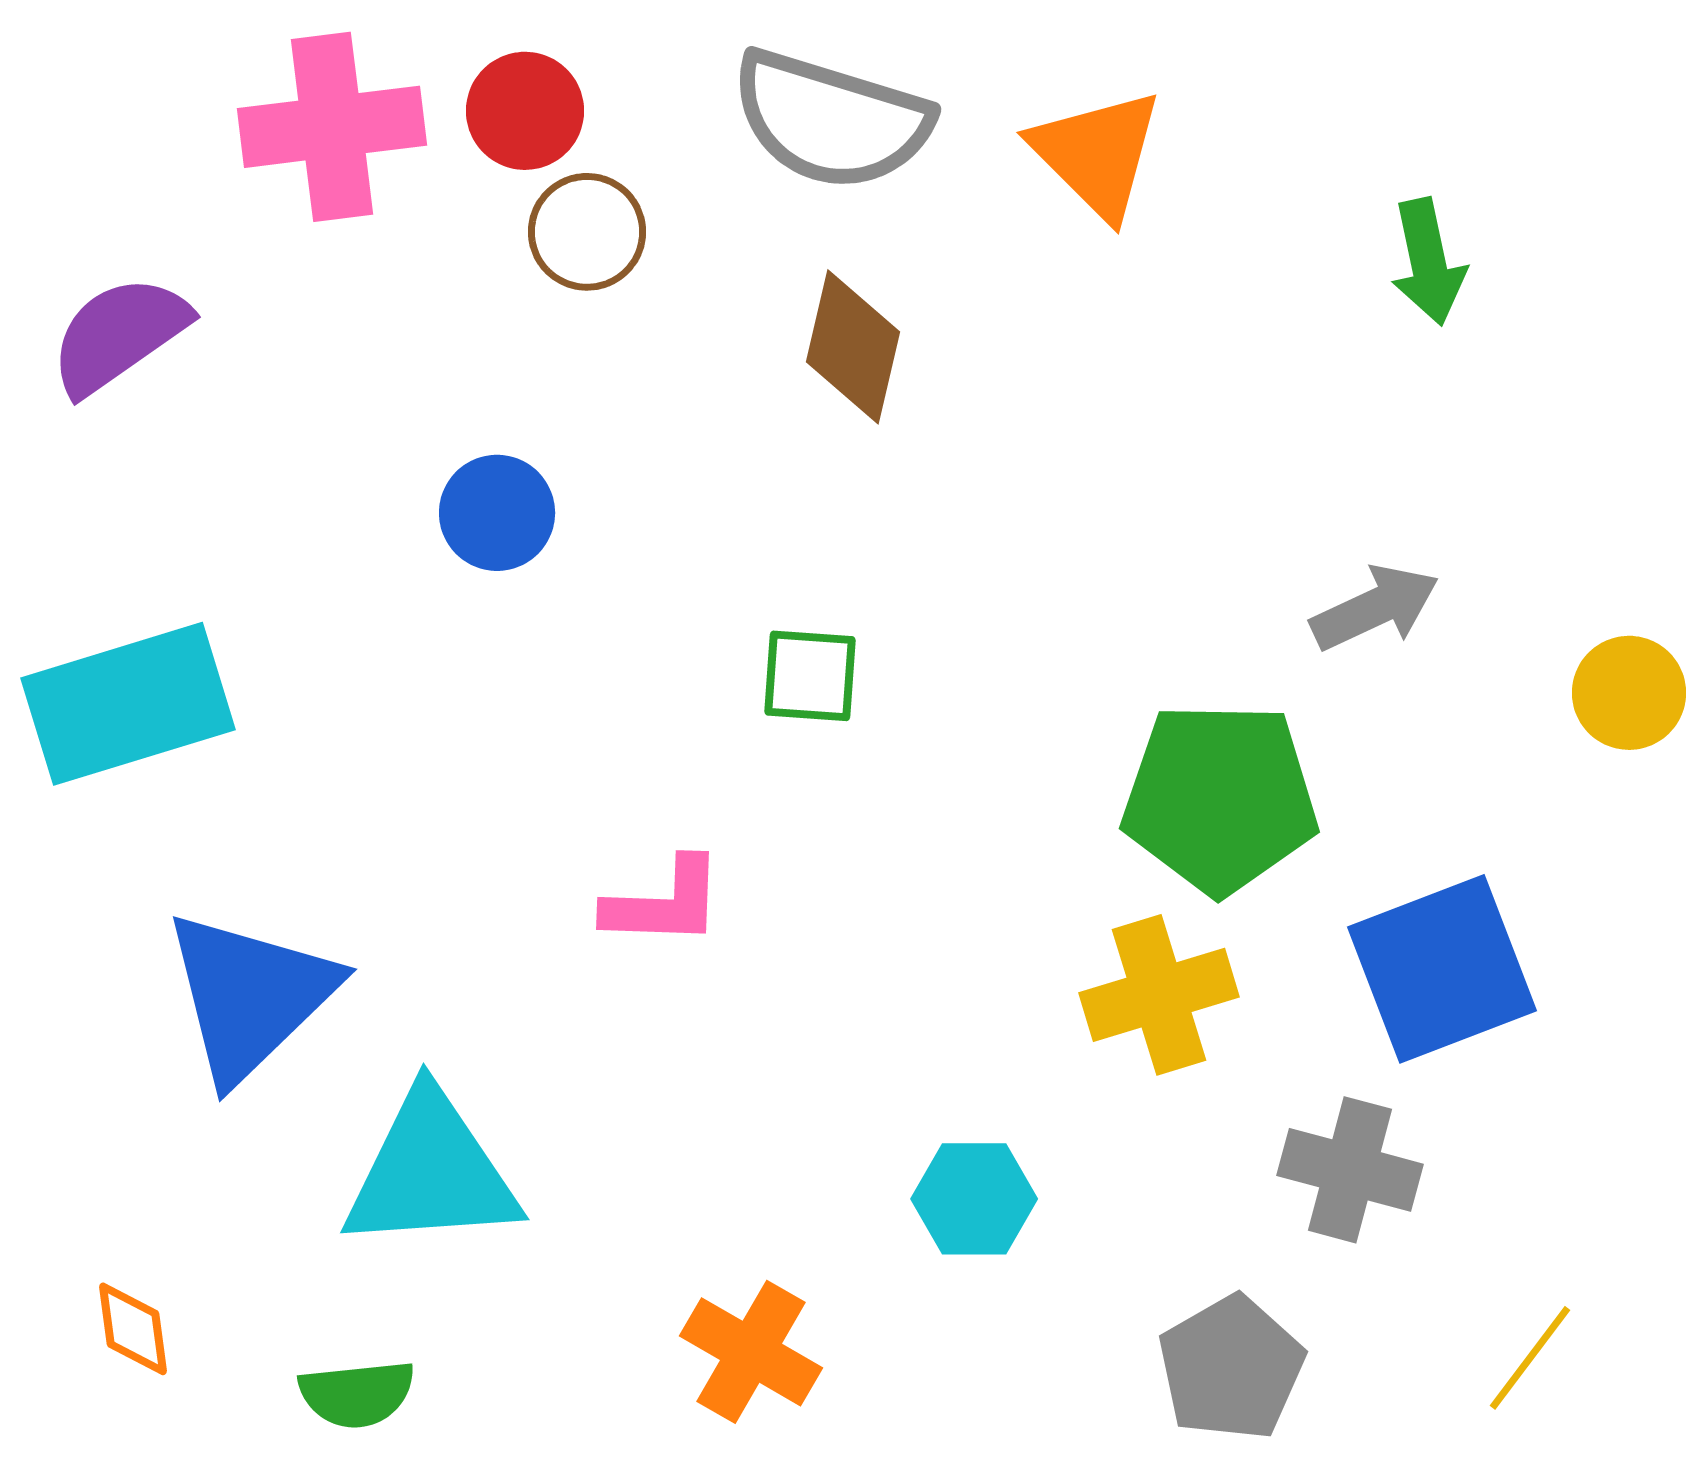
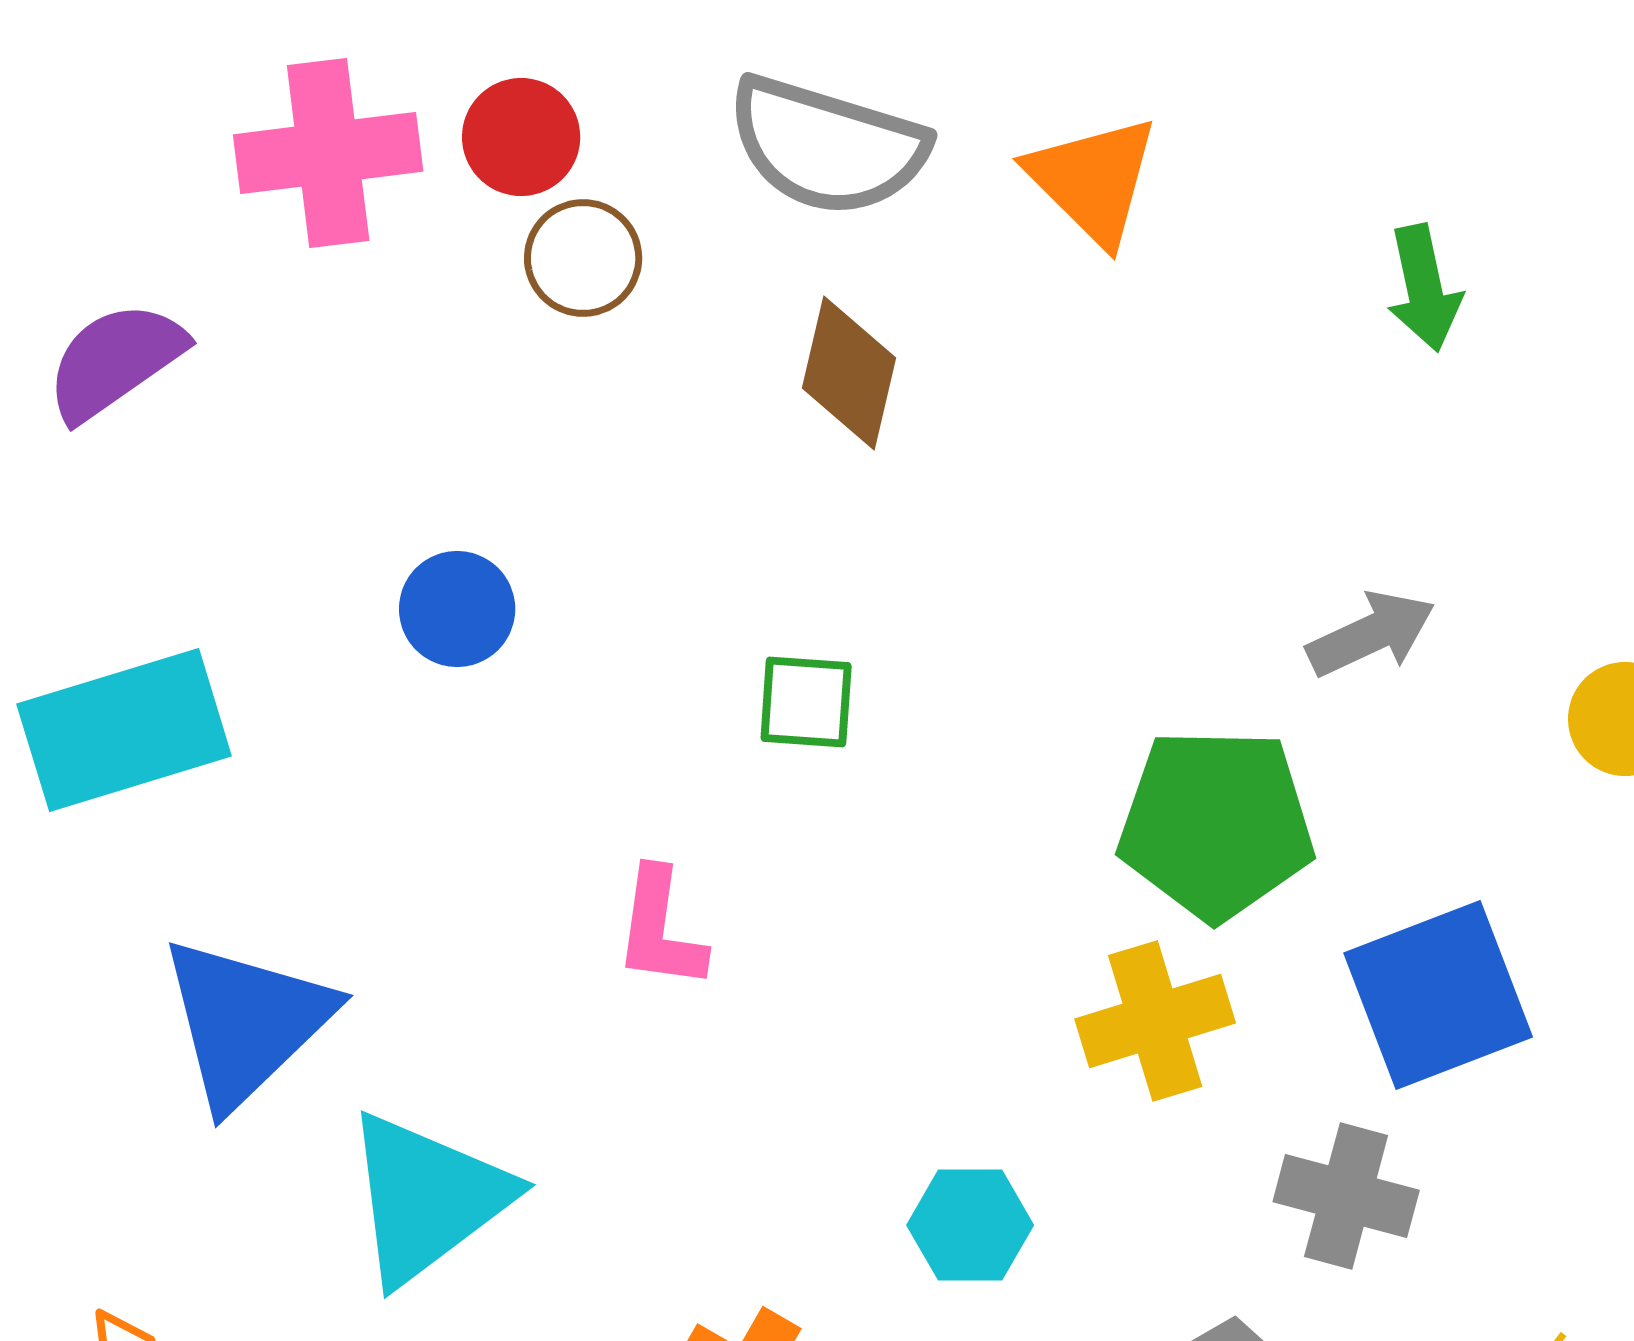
blue circle: (497, 513) -> (457, 609), moved
pink L-shape: (664, 903) -> (660, 929), turned 96
cyan triangle: (431, 1172) -> (427, 1198), turned -33

